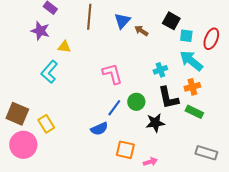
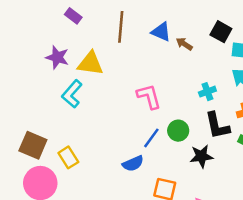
blue triangle: (122, 21) -> (161, 32), turned -48
purple star: (40, 31) -> (57, 57), moved
yellow triangle: (64, 47) -> (90, 63), size x1.6

